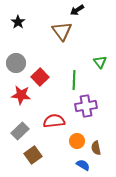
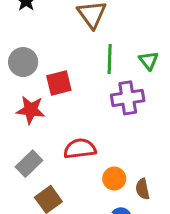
red square: (40, 77) -> (59, 83), turned 30
green line: (74, 80) -> (110, 59), moved
purple cross: (86, 106) -> (128, 98), moved

